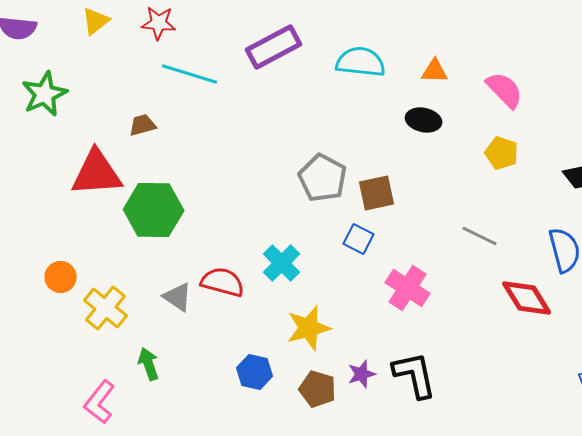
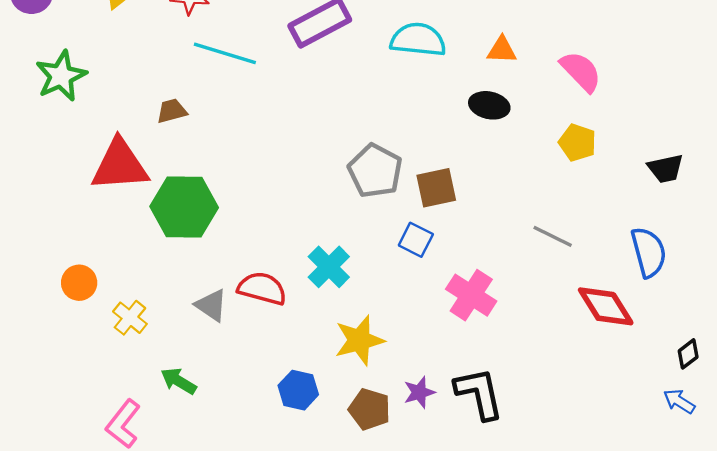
yellow cross: (106, 308) -> (130, 318), size x0.7
green arrow: (149, 364) -> (179, 381), turned -40

